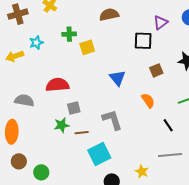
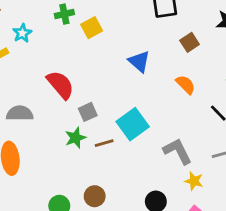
red semicircle: (57, 85) -> (60, 85), turned 65
gray L-shape: (112, 120) -> (178, 151), moved
cyan square: (99, 154) -> (133, 124), moved
brown circle: (19, 161) -> (95, 196), moved

